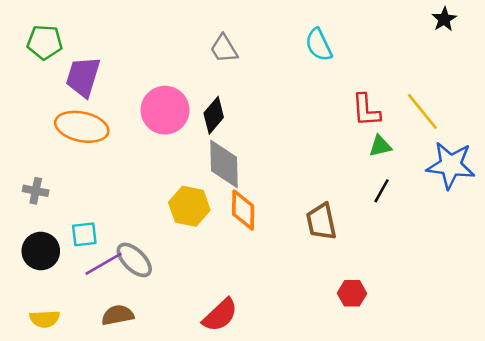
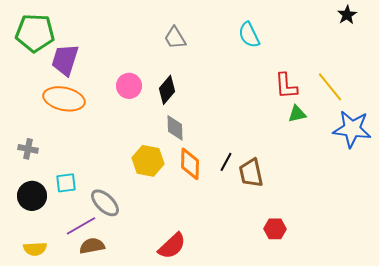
green pentagon: (45, 42) -> (35, 33), size x1.4
pink circle: (165, 110) -> (129, 86), size x0.7
gray diamond: (224, 164) -> (175, 128), size x0.7
black line: (381, 191) -> (226, 162), moved
purple line: (104, 264) -> (81, 226), moved

